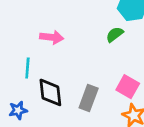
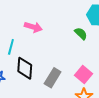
green semicircle: (115, 34) -> (81, 34), turned 72

